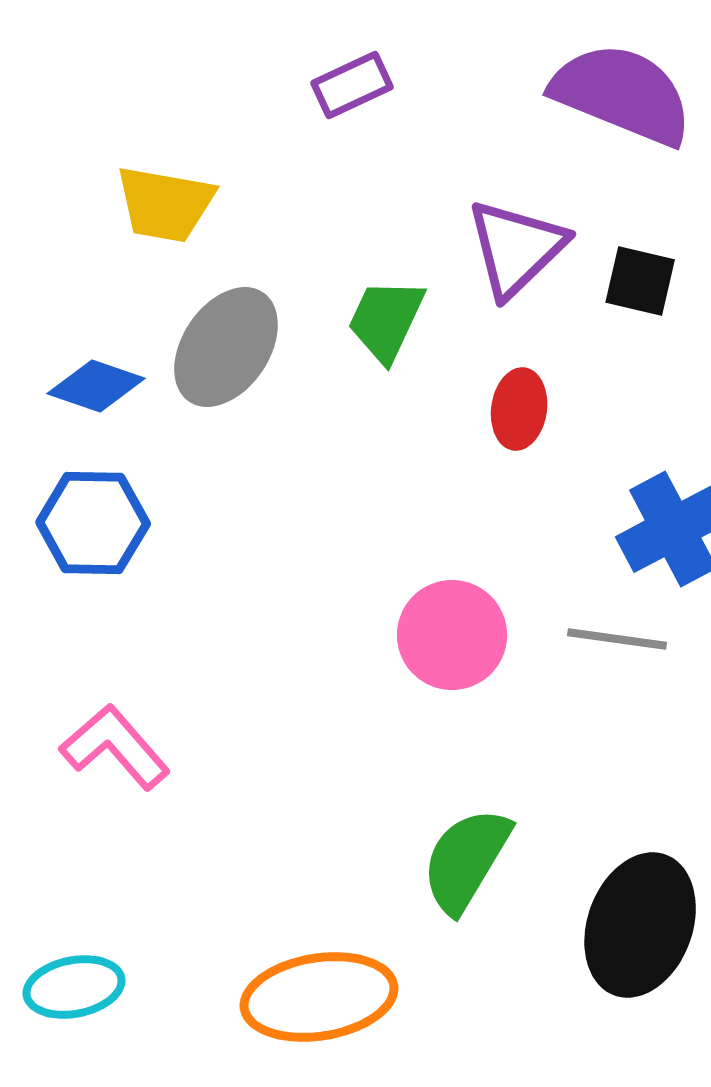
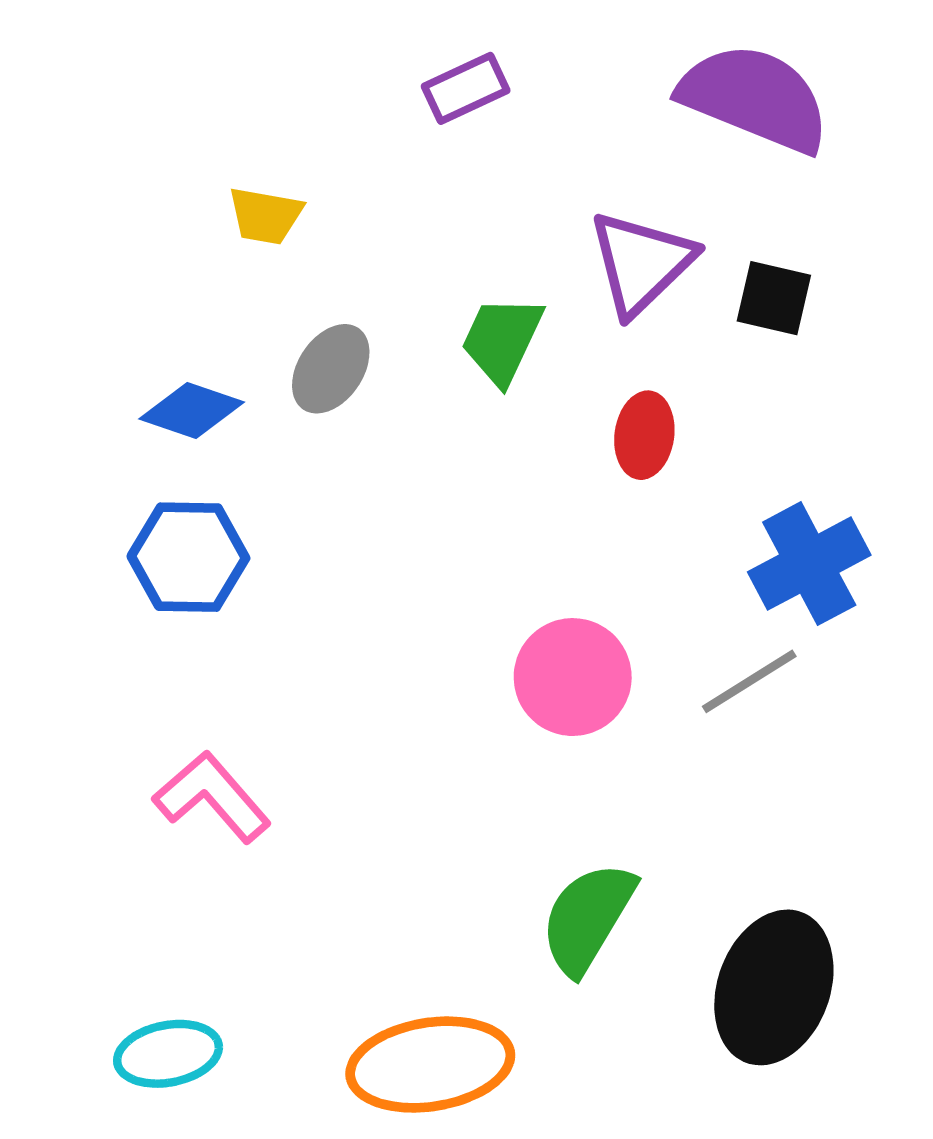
yellow trapezoid: (165, 204) -> (265, 216), size x0.7
gray ellipse: (226, 347) -> (331, 369), size x0.7
gray line: (617, 639) -> (749, 681), turned -40

